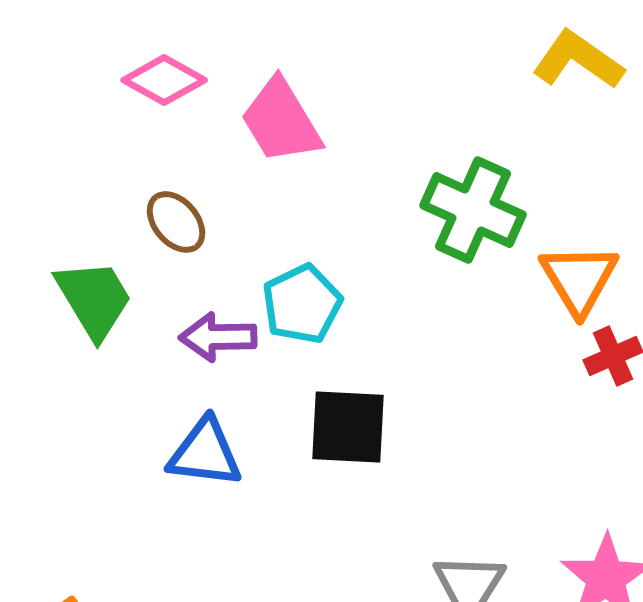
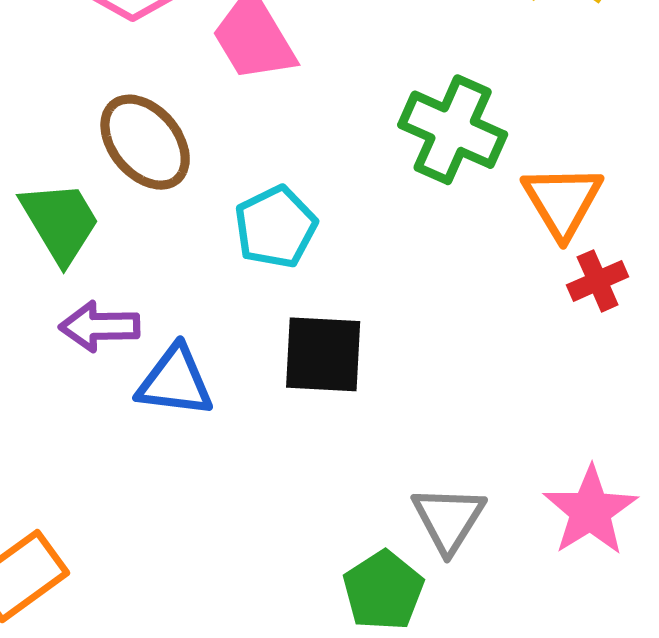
brown ellipse: (176, 222) -> (145, 142), size x1.5
purple arrow: (218, 337) -> (99, 326), moved

